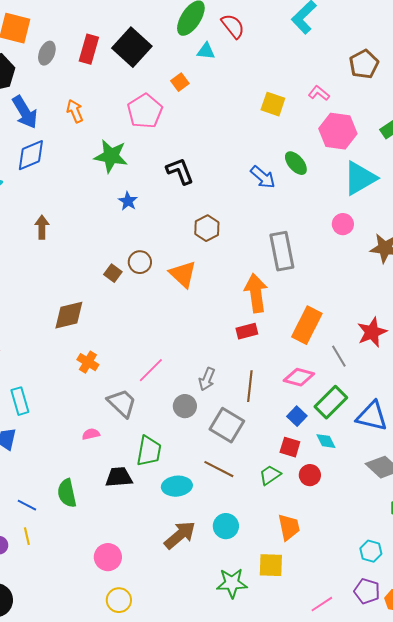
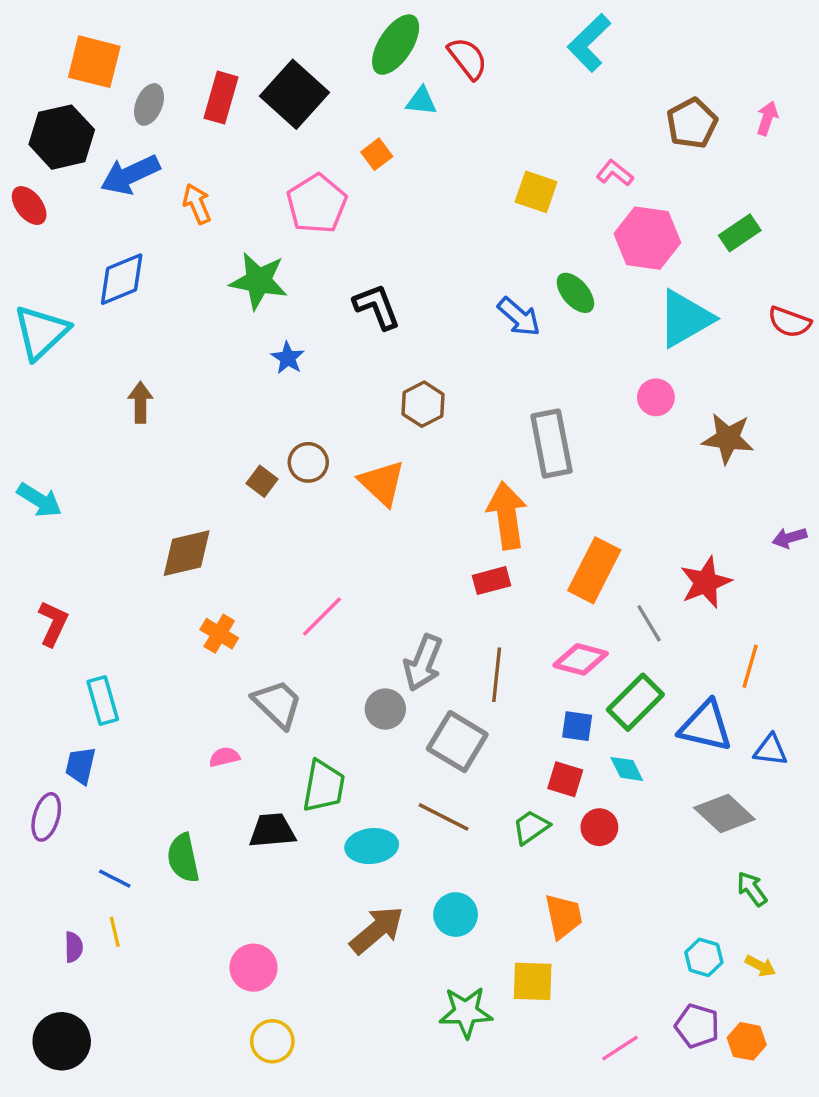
blue arrow: (25, 112) -> (130, 175), moved, turned 96
pink line: (151, 370) -> (322, 617), moved
gray arrow: (207, 379) -> (423, 663), size x1.4
blue square: (297, 416) -> (577, 726), turned -36

